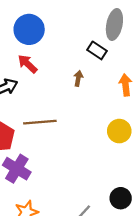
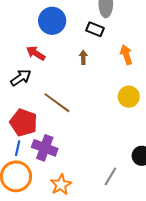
blue circle: (29, 29) -> (52, 21), moved
brown line: (40, 122) -> (57, 103), turned 52

